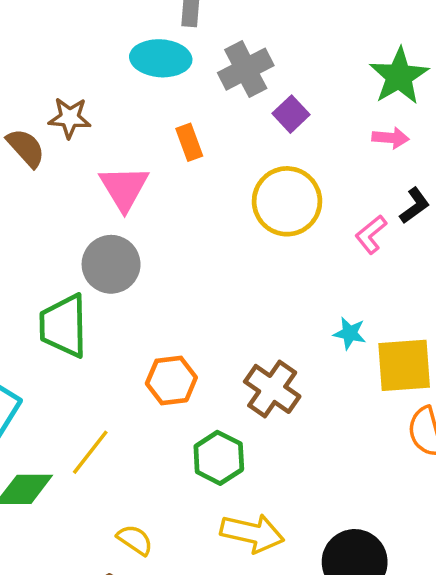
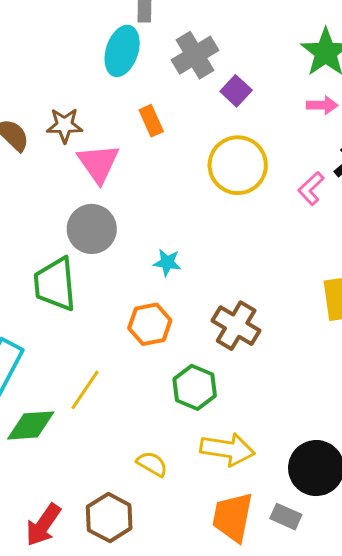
cyan ellipse: (161, 58) -> (122, 51), turned -72
brown star: (70, 118) -> (65, 125), moved
cyan star: (350, 333) -> (167, 263), moved
yellow semicircle: (135, 540) -> (152, 464), moved

